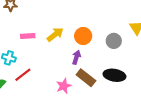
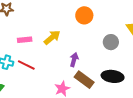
orange circle: (83, 36) -> (84, 15), moved
red line: (23, 75) -> (26, 65), moved, turned 66

